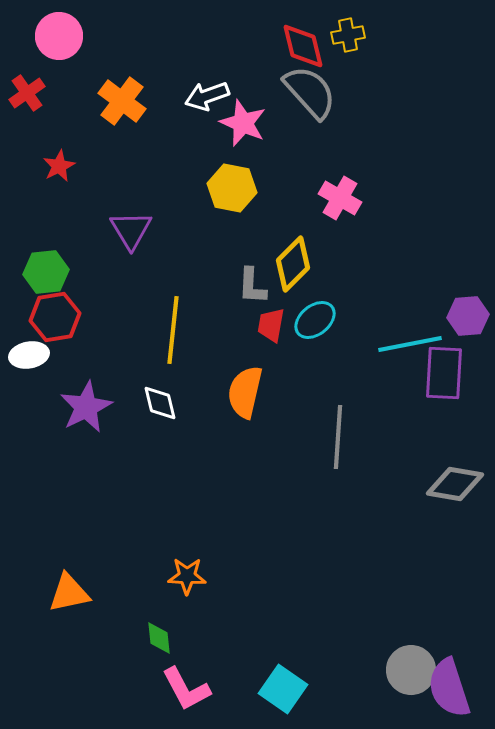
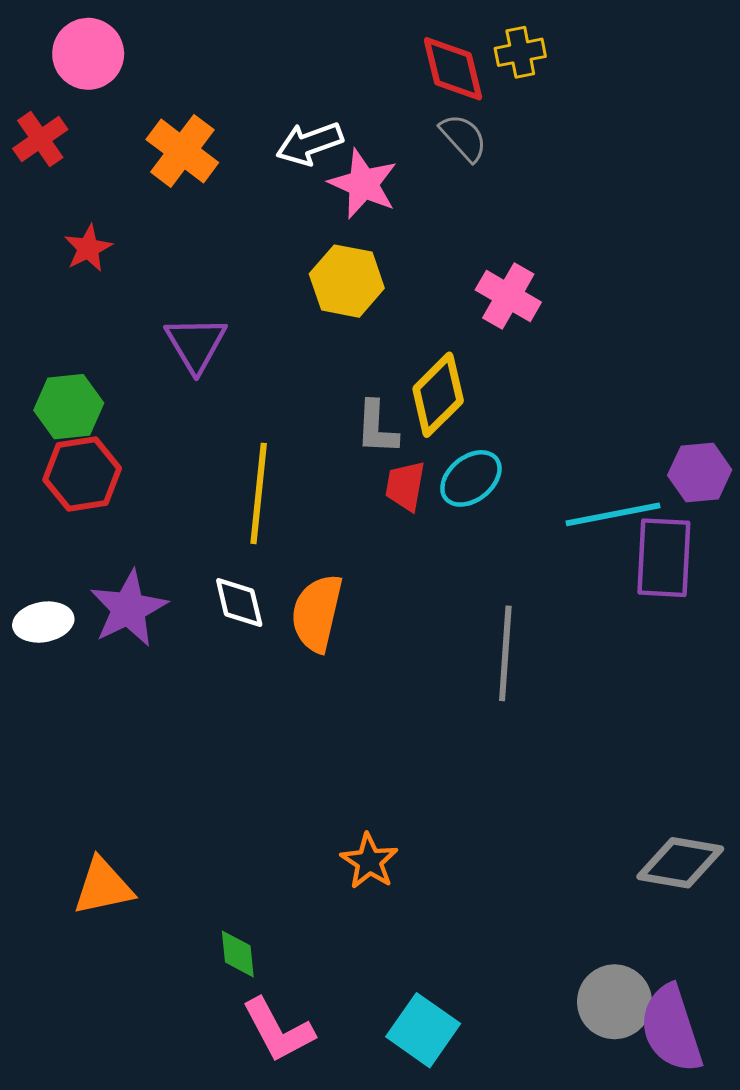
gray semicircle: (310, 92) -> (463, 138), size x0.6
white ellipse: (29, 355) -> (43, 622), moved
orange semicircle: (245, 392) -> (317, 613), moved
gray diamond: (455, 484) -> (680, 863), moved
orange star: (187, 576) -> (369, 861), moved, turned 30

